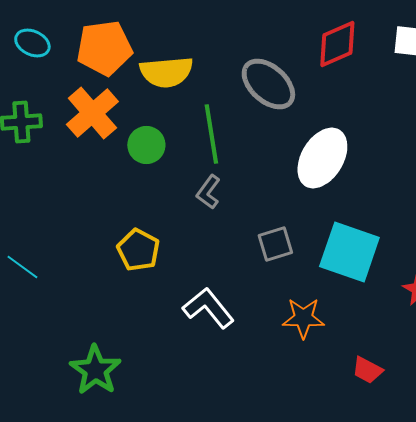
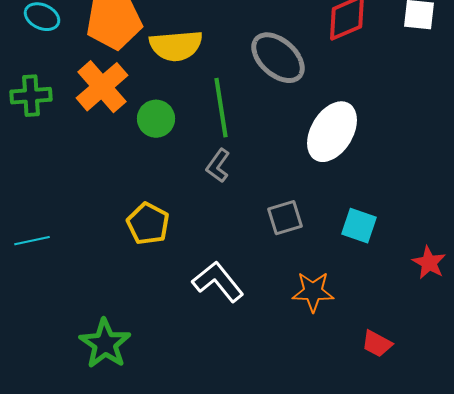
cyan square: (349, 252) -> (359, 226), size x0.6
cyan line: (22, 267) -> (32, 241), turned -48

